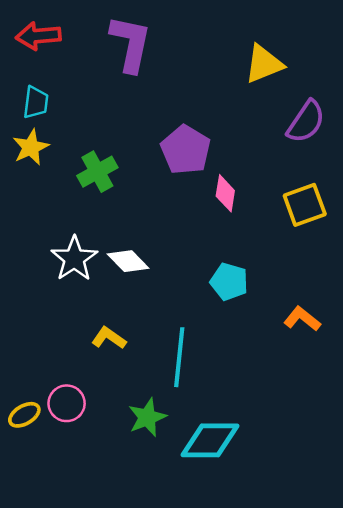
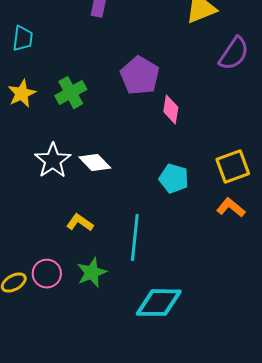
yellow star: (31, 147) -> (22, 94), moved
yellow square: (305, 205) -> (233, 167), moved
green star: (147, 417) -> (92, 273), moved

